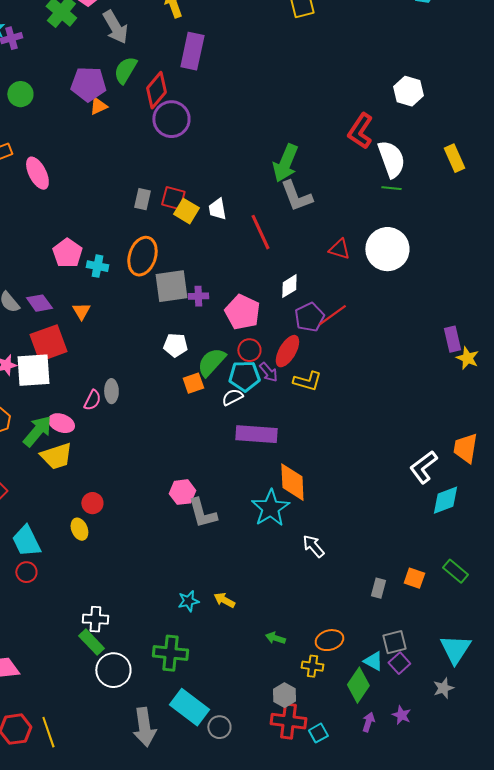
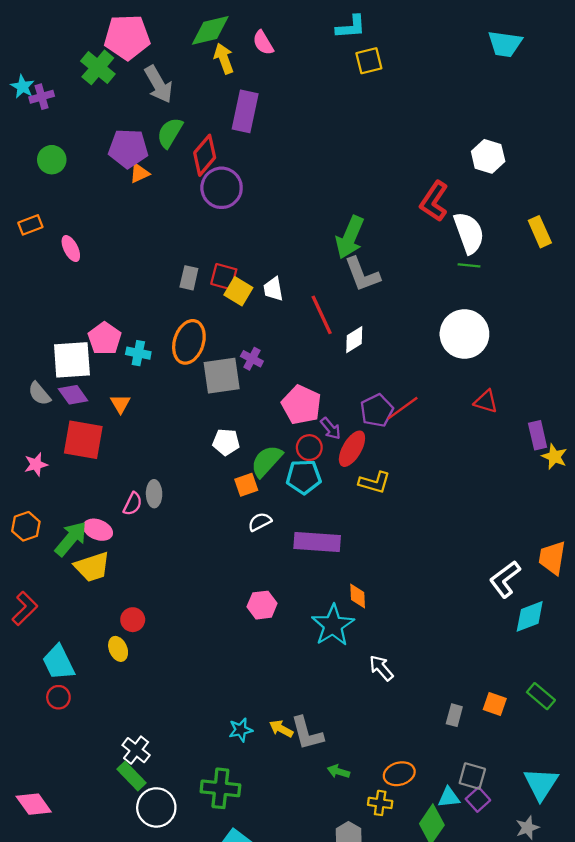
pink ellipse: (37, 173) -> (71, 249), size x0.7
red triangle: (339, 249) -> (486, 401), moved
white diamond: (289, 286) -> (354, 340), moved
purple cross: (198, 296) -> (252, 359), moved, turned 30
red square: (48, 343) -> (83, 440), turned 30
white square: (33, 370) -> (72, 360), moved
purple arrow: (268, 372) -> (331, 428), moved
white semicircle: (232, 397) -> (260, 522), moved
orange diamond: (292, 482) -> (358, 596), size x0.6
pink hexagon: (182, 492) -> (262, 605), moved
gray L-shape: (202, 513) -> (307, 733), moved
white cross: (95, 619) -> (136, 750), turned 35
gray square: (394, 642) -> (472, 776), turned 30
cyan triangle: (373, 661) -> (449, 797), turned -35

